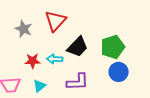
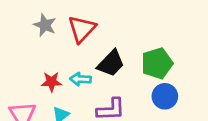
gray star: (24, 29) -> (45, 25), moved

